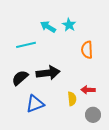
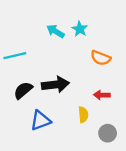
cyan line: (26, 45) -> (15, 56), moved
orange semicircle: (87, 50) -> (101, 58), turned -66
red arrow: (88, 90) -> (102, 95), moved

